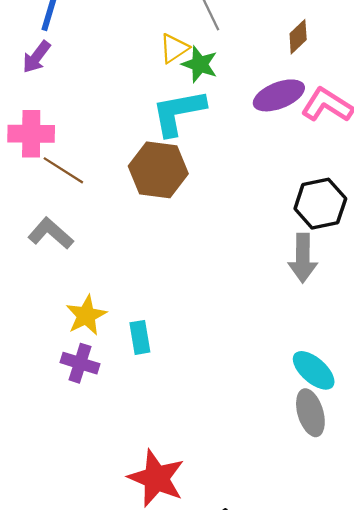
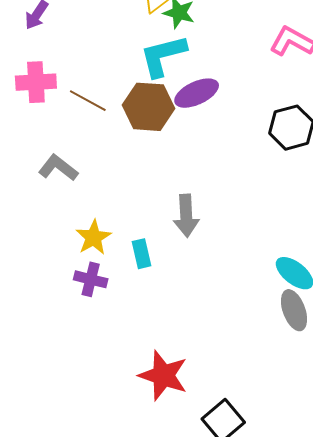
purple ellipse: (279, 95) -> (197, 93), moved
brown line: (63, 170) -> (88, 101), moved
gray arrow: (303, 258) -> (186, 216), moved

